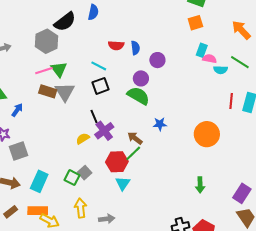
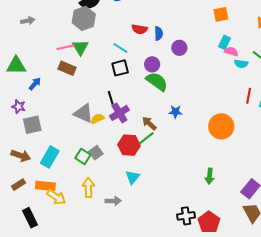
gray hexagon: (47, 41) -> (84, 18), moved
purple circle: (141, 78) -> (152, 64), moved
gray triangle: (65, 92) -> (83, 113), moved, turned -40
cyan triangle: (123, 183) -> (133, 177), moved

